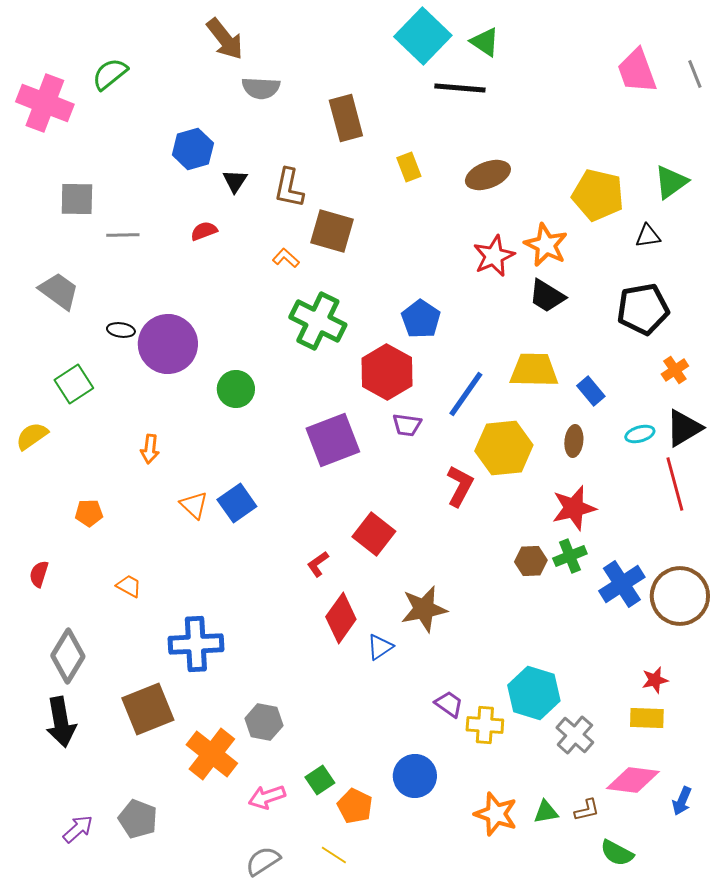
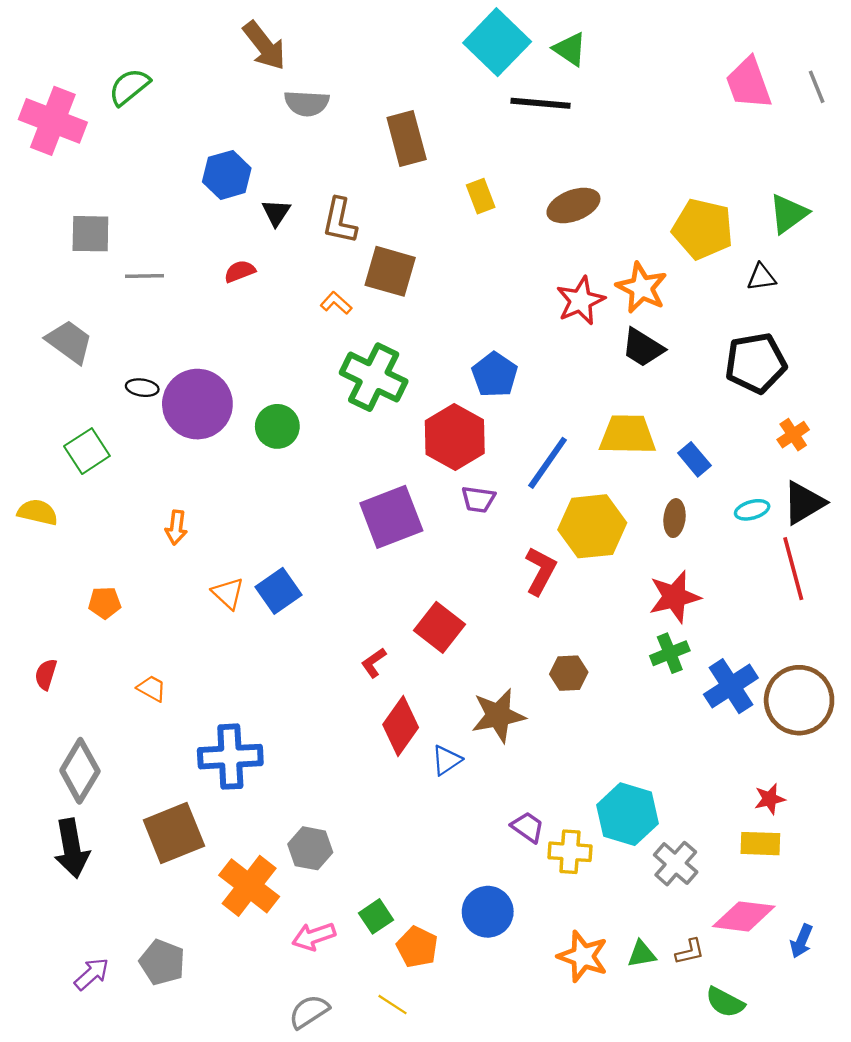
green circle: (236, 389) -> (277, 426), moved
yellow semicircle: (32, 436) -> (38, 512), turned 48
brown hexagon: (531, 561) -> (569, 673), moved

